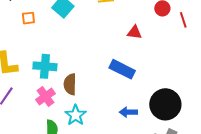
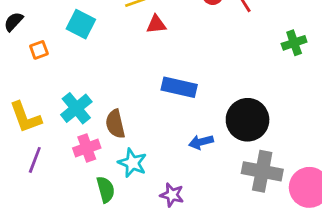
red triangle: (134, 32) -> (156, 24), moved
cyan cross: (45, 66) -> (76, 108), turned -30
pink cross: (45, 97) -> (87, 148), turned 30

